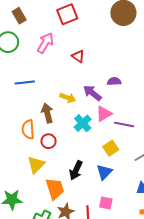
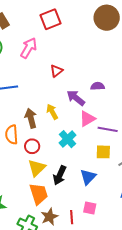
red triangle: (78, 56) -> (56, 71), moved, turned 48
yellow arrow: (68, 98) -> (52, 112), moved, turned -140
cyan cross: (83, 123) -> (68, 139), moved
yellow square: (111, 148) -> (103, 152), moved, turned 35
yellow triangle: (36, 165) -> (37, 168), moved

